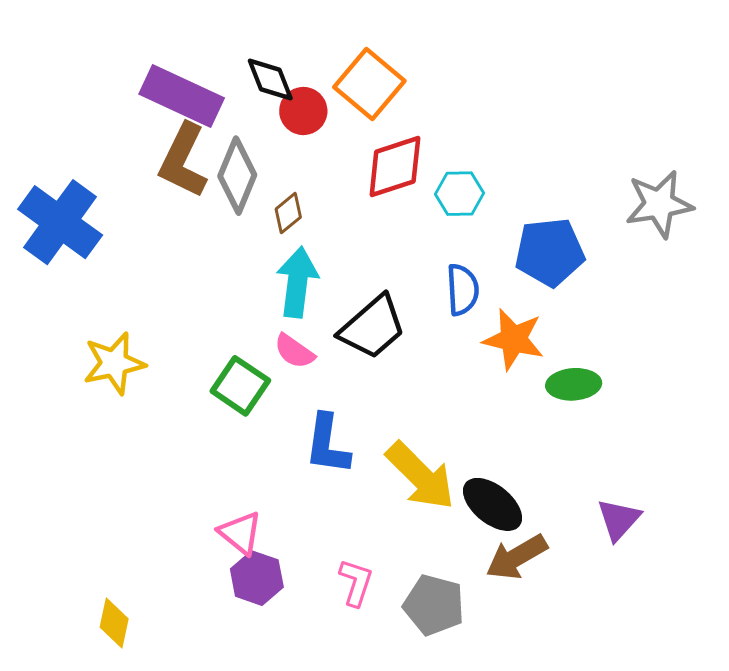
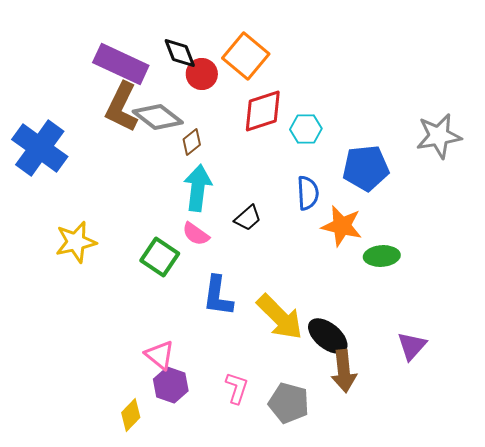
gray diamond: (237, 176) -> (158, 117), turned -75
black trapezoid: (372, 327) -> (248, 218), size x0.6
brown arrow: (517, 557) -> (344, 371), turned -66
yellow diamond: (114, 623) -> (131, 415), moved, turned 32

